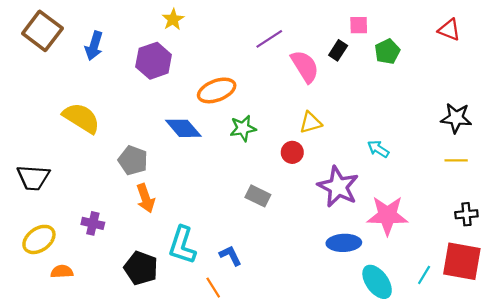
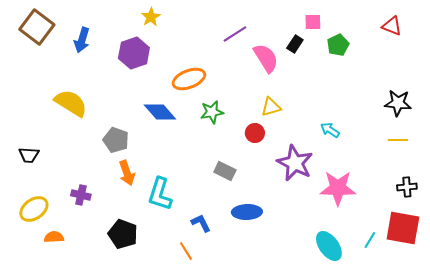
black trapezoid: (33, 178) -> (29, 155), size x0.7
blue ellipse: (344, 243) -> (247, 212), moved
cyan L-shape: (182, 245) -> (160, 194), moved

